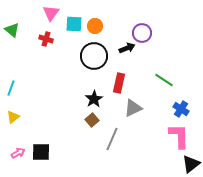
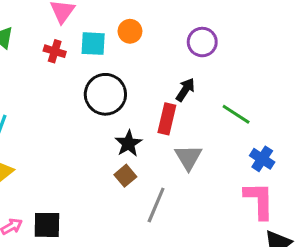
cyan square: (74, 24) -> (93, 44), moved
black arrow: (127, 48) -> (185, 90), moved, turned -35
black circle: (94, 56) -> (105, 94), moved
gray triangle: (133, 108) -> (188, 157), turned -36

